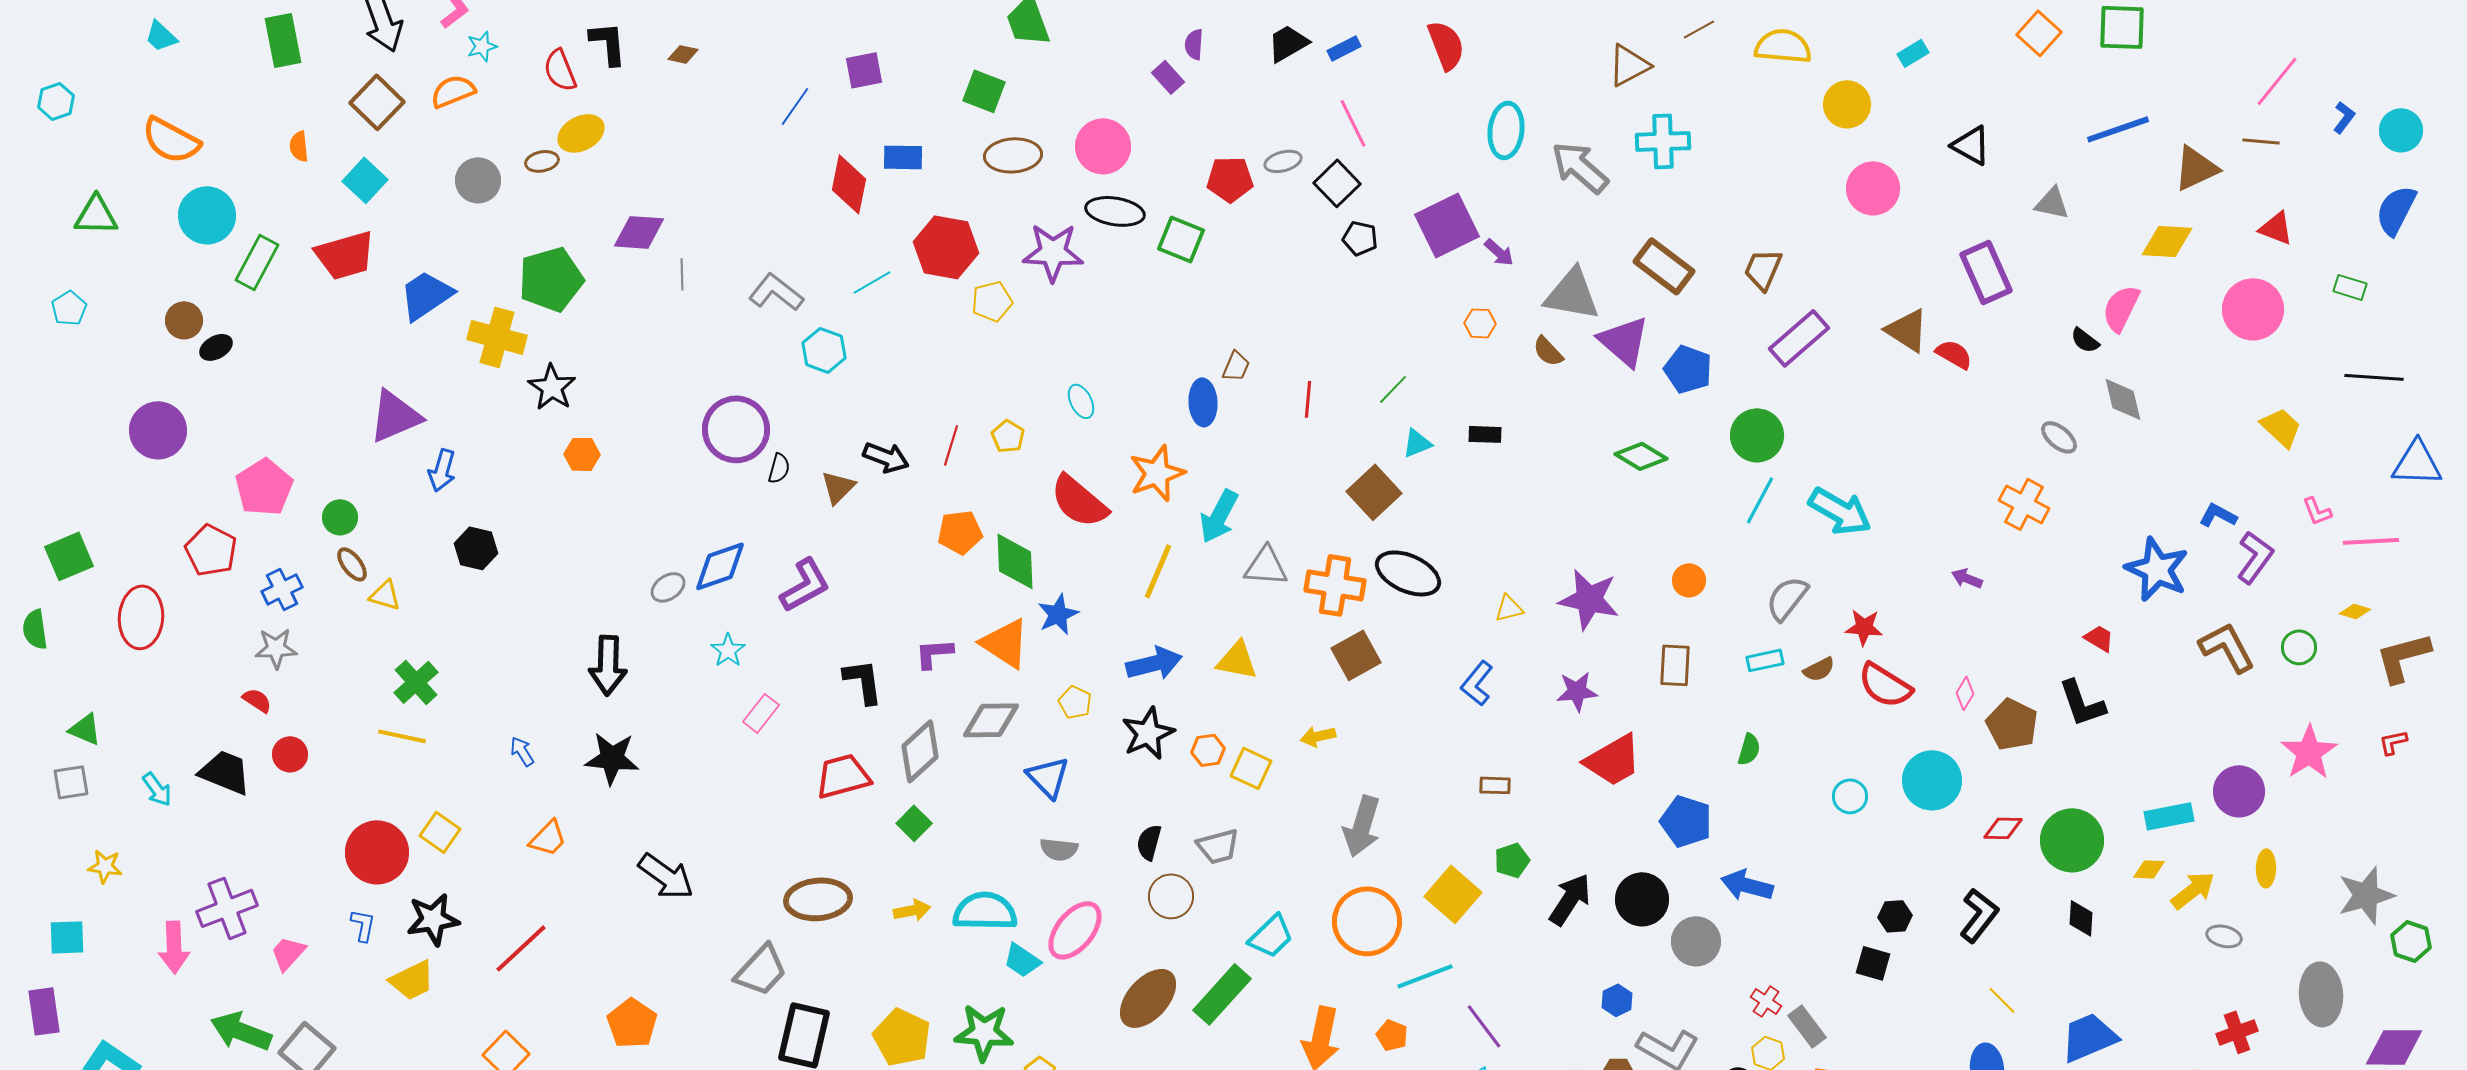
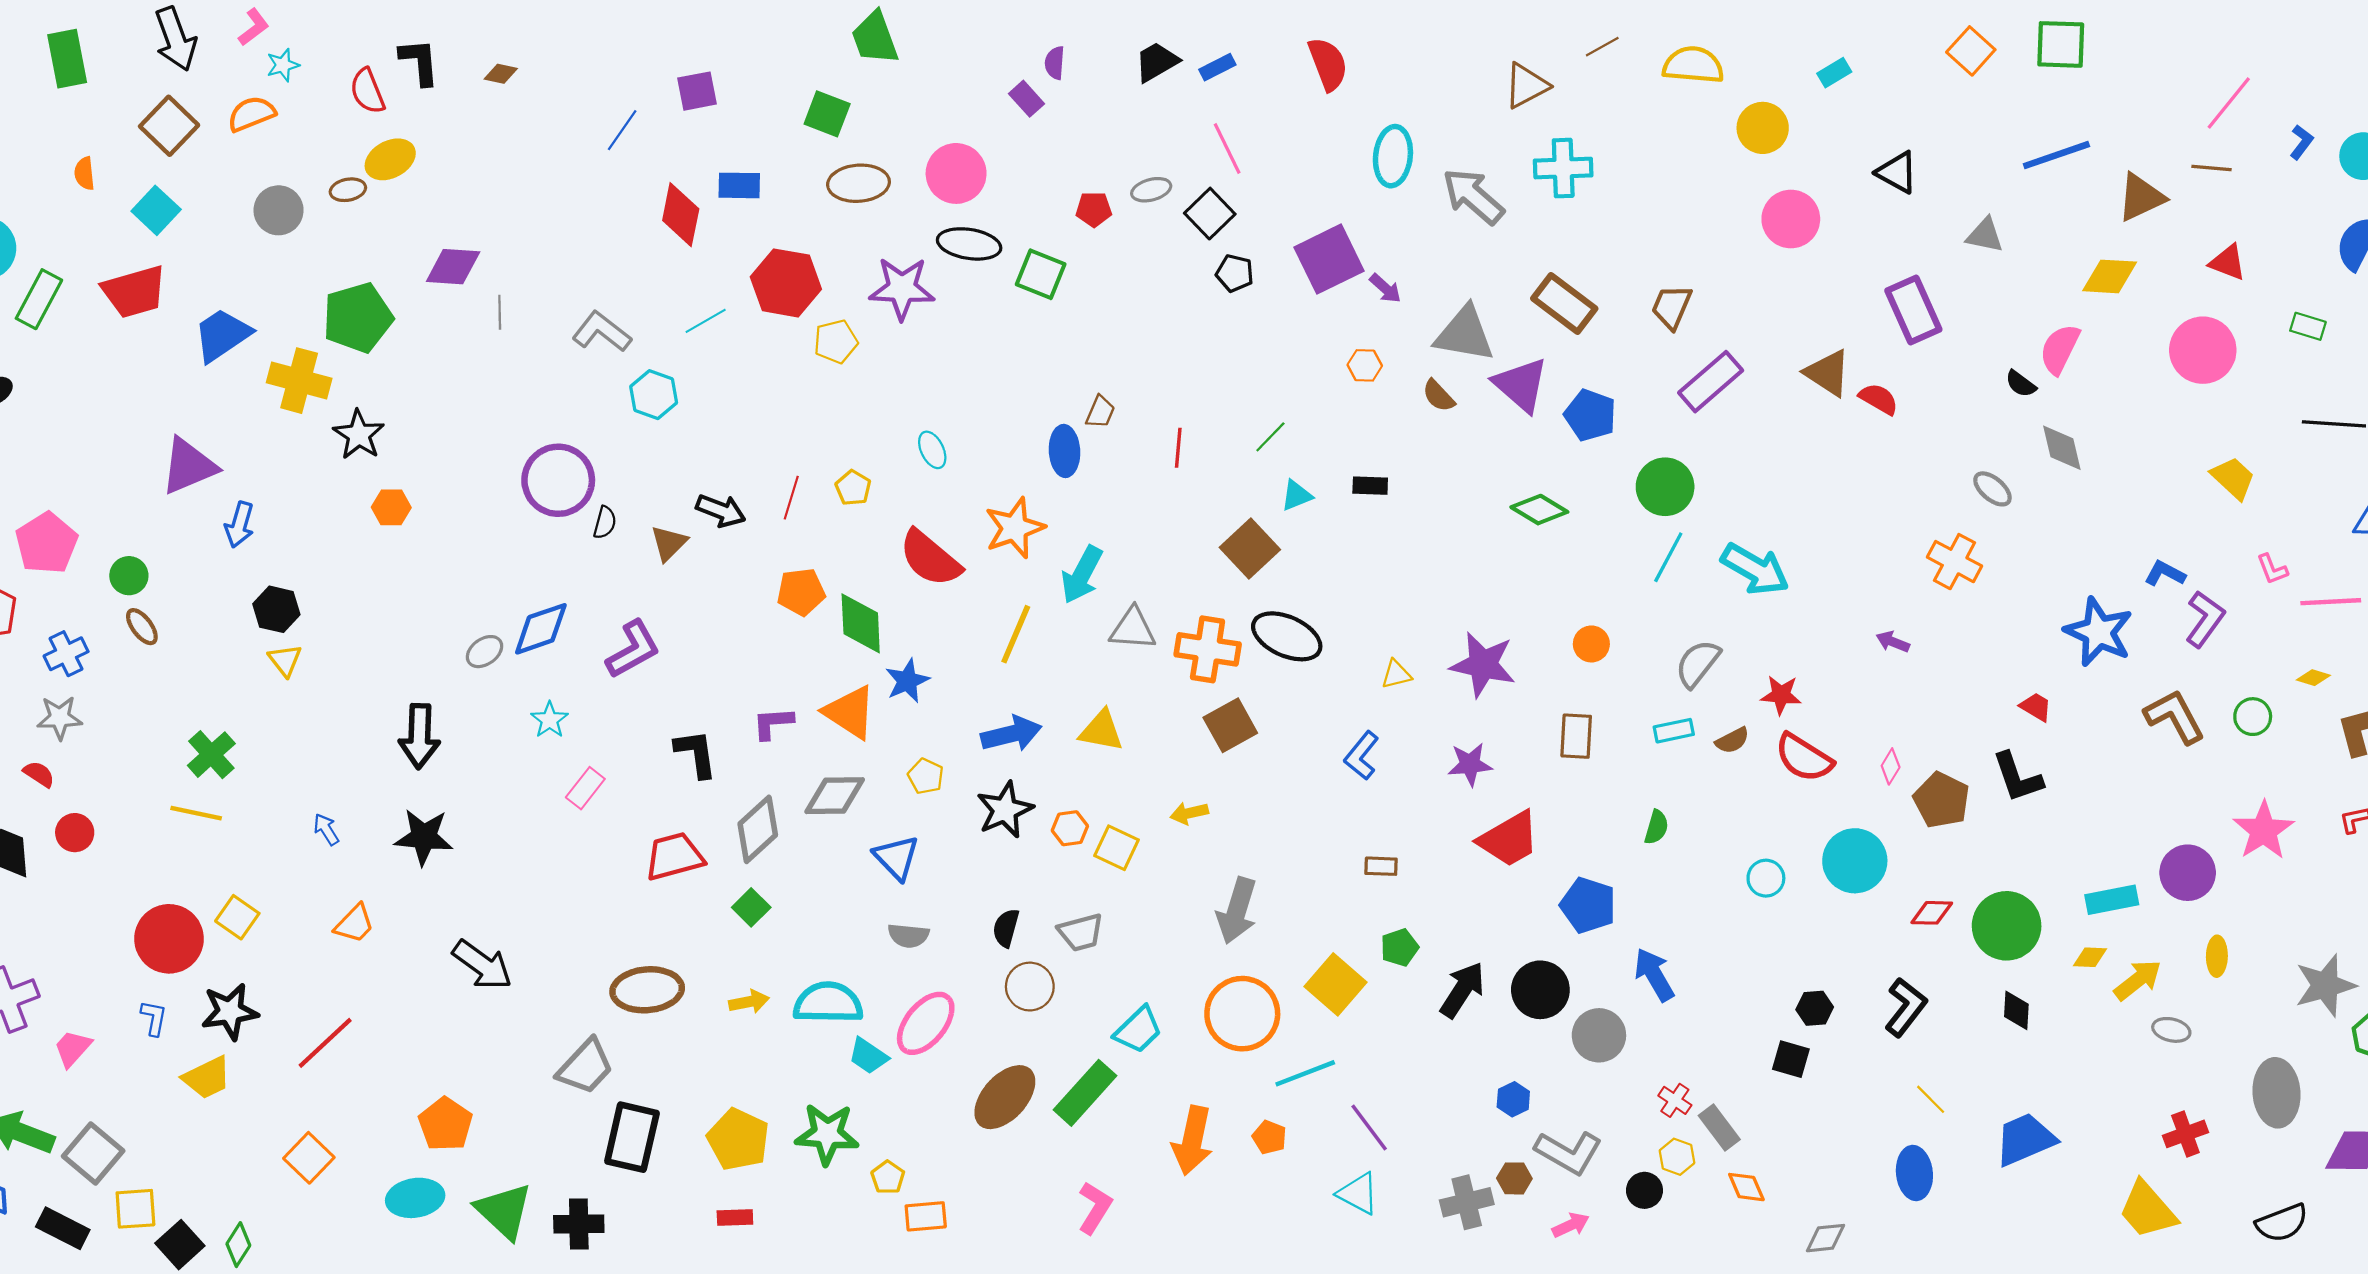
red pentagon: (1230, 179) -> (1094, 209), size x0.7
yellow triangle: (385, 595) -> (285, 660), moved, turned 36
blue arrow: (1747, 885) -> (1654, 975), turned 45

